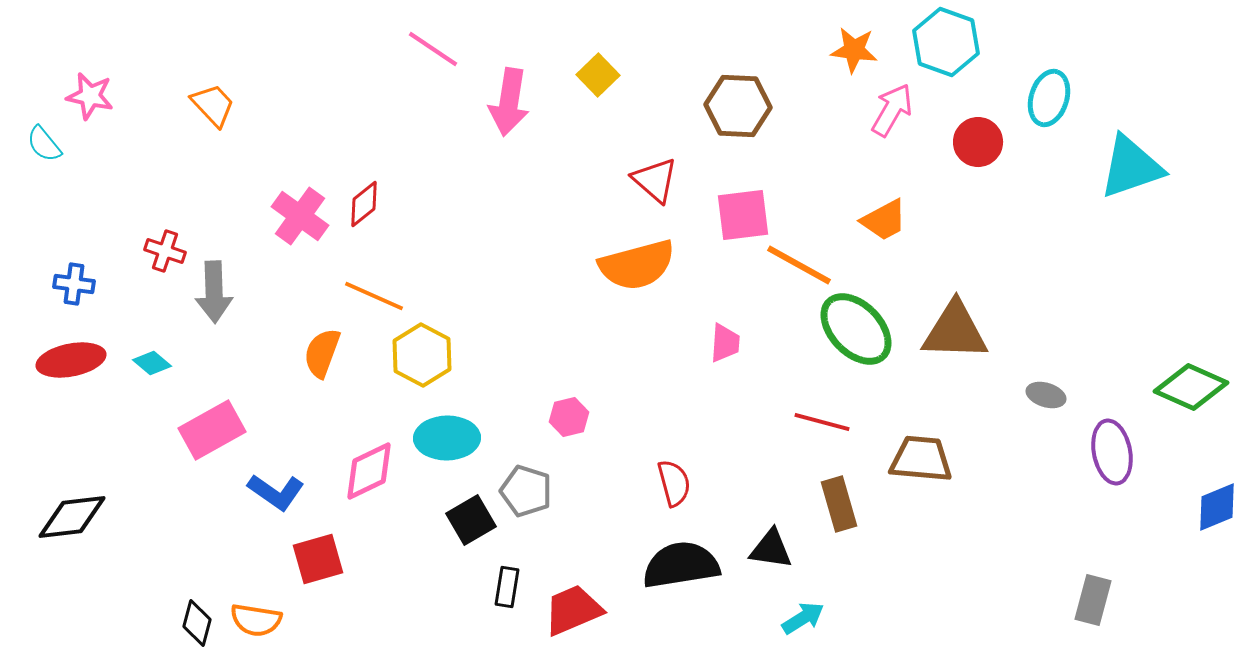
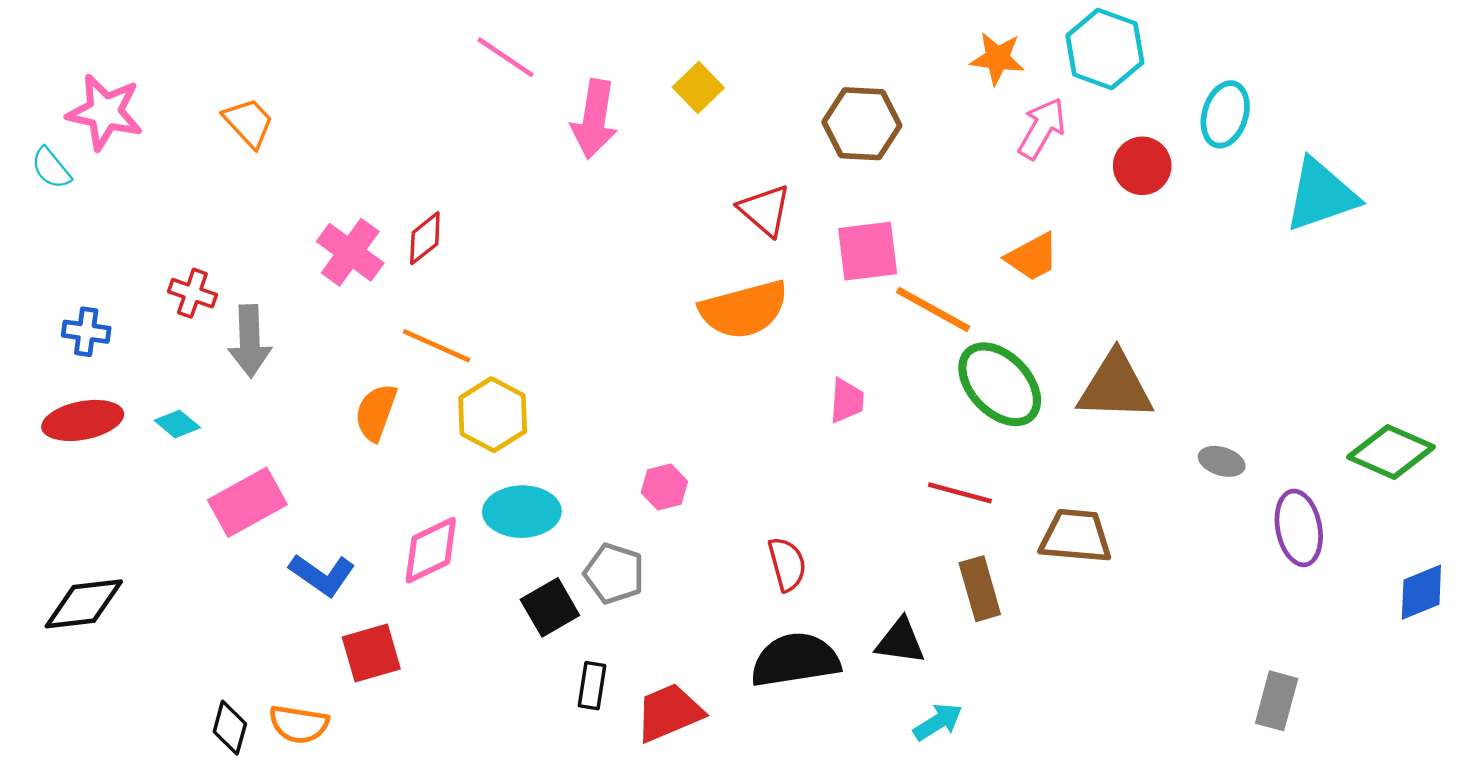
pink star: (90, 96) -> (105, 112), size x1.4

